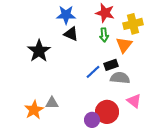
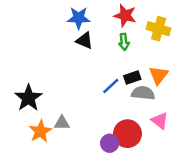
yellow cross: (133, 24) -> (159, 29), turned 30
orange triangle: (124, 45) -> (159, 75), moved
black star: (39, 51) -> (28, 98), moved

